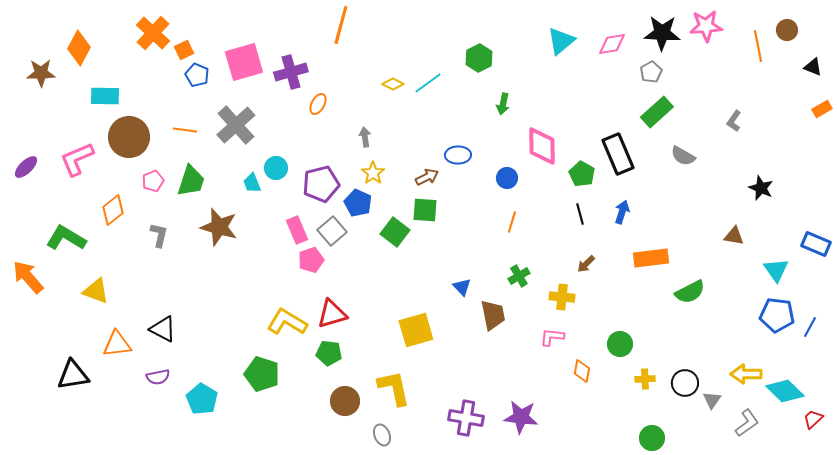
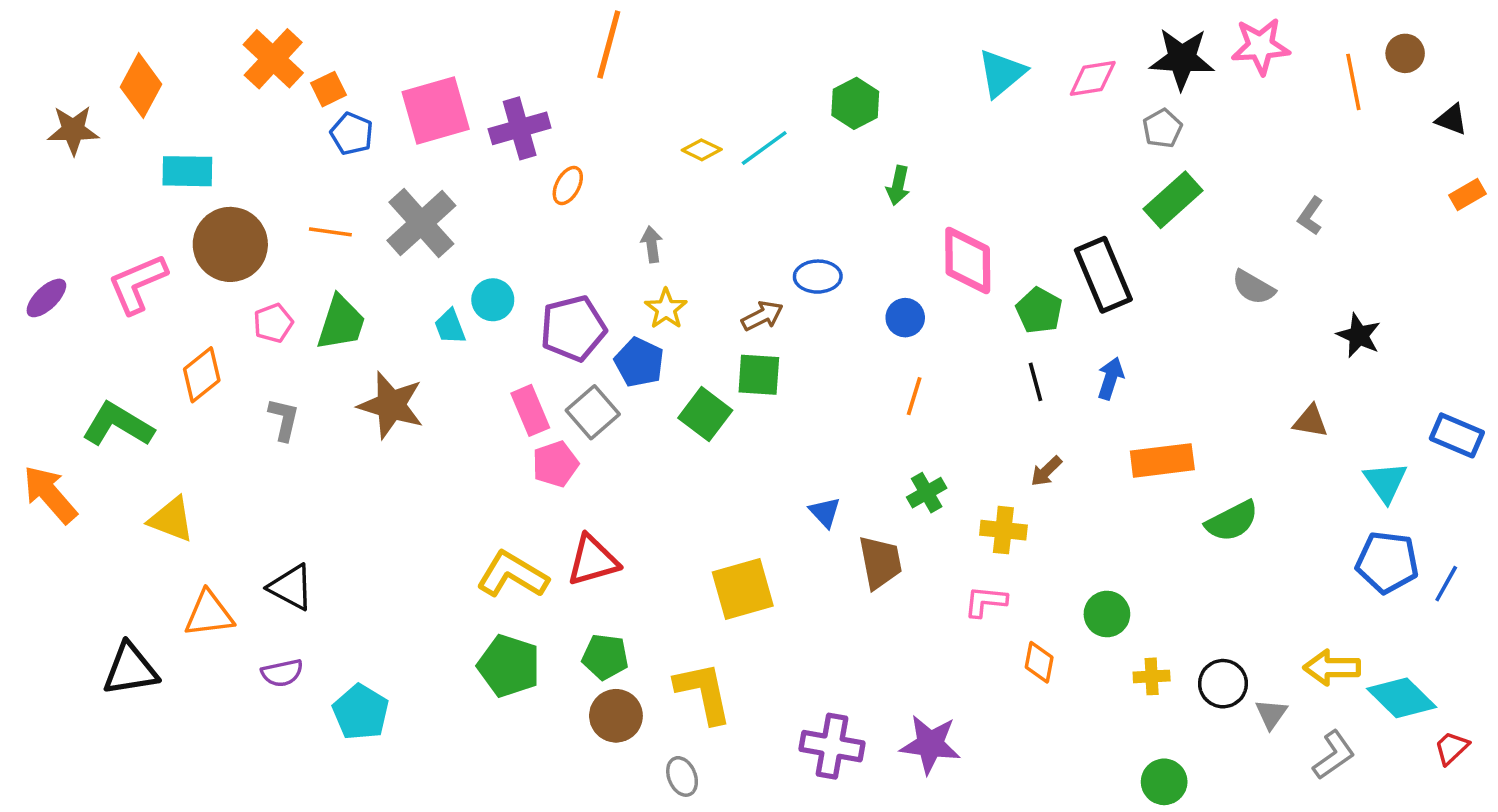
gray semicircle: (683, 156) -> (1253, 287), moved
green pentagon: (329, 353) -> (605, 657), moved
green pentagon: (262, 374) -> (509, 666), moved

